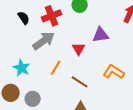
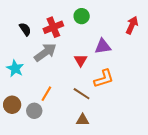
cyan star: (22, 68) -> (15, 68), moved
orange line: (56, 68) -> (46, 94), moved
orange L-shape: (114, 72) -> (104, 79), moved, turned 130

